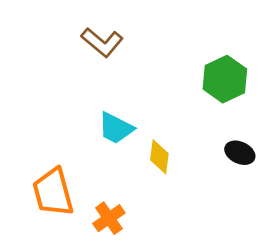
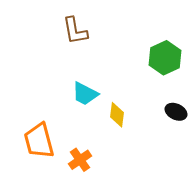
brown L-shape: (102, 42) -> (75, 31), turned 40

